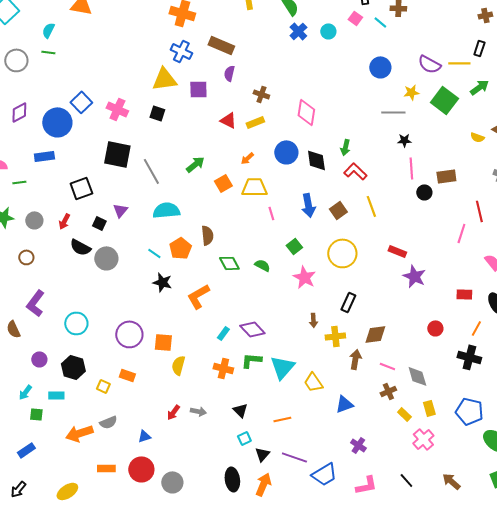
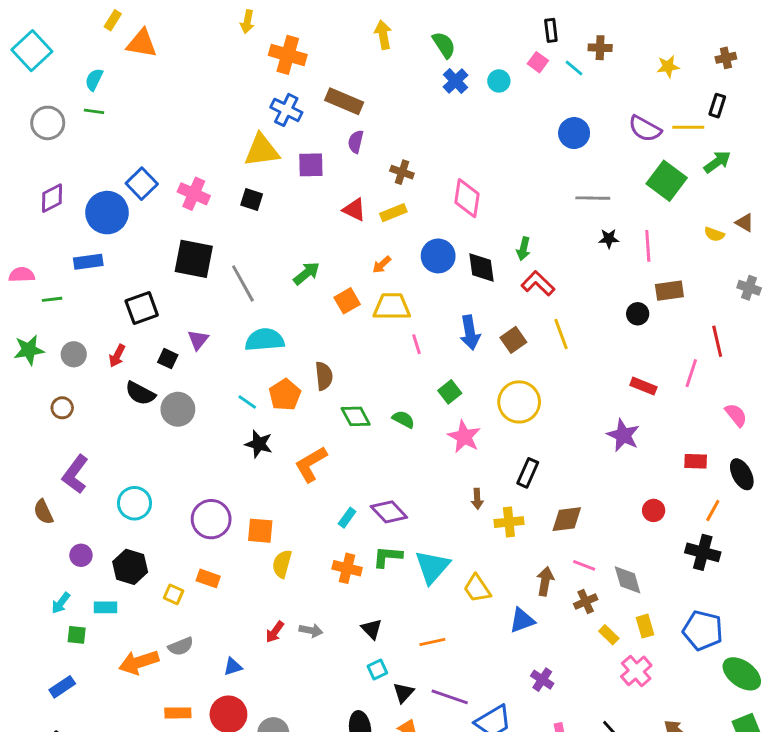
yellow star: (411, 92) -> (668, 67), moved
pink line: (411, 168) -> (648, 246), moved
red rectangle: (397, 251) -> (643, 386), moved
brown arrow: (355, 359) -> (545, 581), moved

